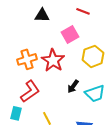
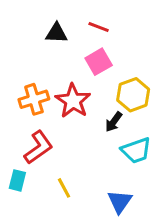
red line: (83, 11) -> (99, 27), moved
black arrow: (73, 86) -> (114, 122), moved

